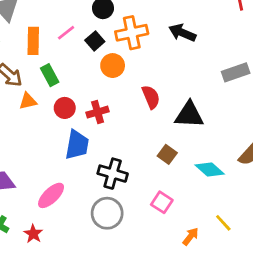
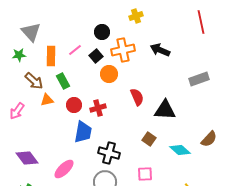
pink square: (162, 202) -> (145, 174), turned -35

